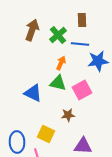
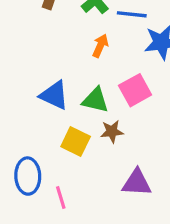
green triangle: (58, 83) -> (95, 100), moved
yellow square: (46, 134) -> (76, 141), moved

